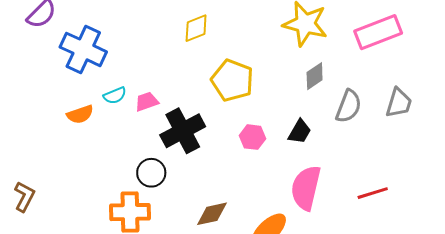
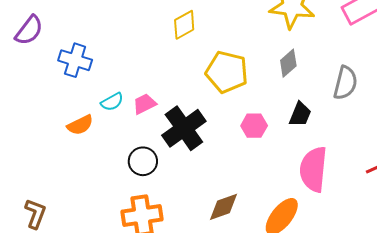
blue cross: (83, 49) -> (75, 60), size x0.7
gray diamond: (315, 76) -> (288, 63), moved
black circle: (151, 173) -> (143, 161), moved

